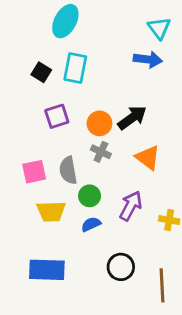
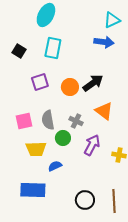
cyan triangle: (159, 28) -> (112, 20), turned 42
black square: (41, 72) -> (19, 51), moved
gray cross: (101, 152) -> (76, 121), moved
blue semicircle: (91, 224) -> (55, 166), moved
black circle: (121, 267) -> (85, 200), moved

